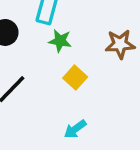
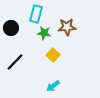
brown star: (120, 44) -> (67, 27), moved

